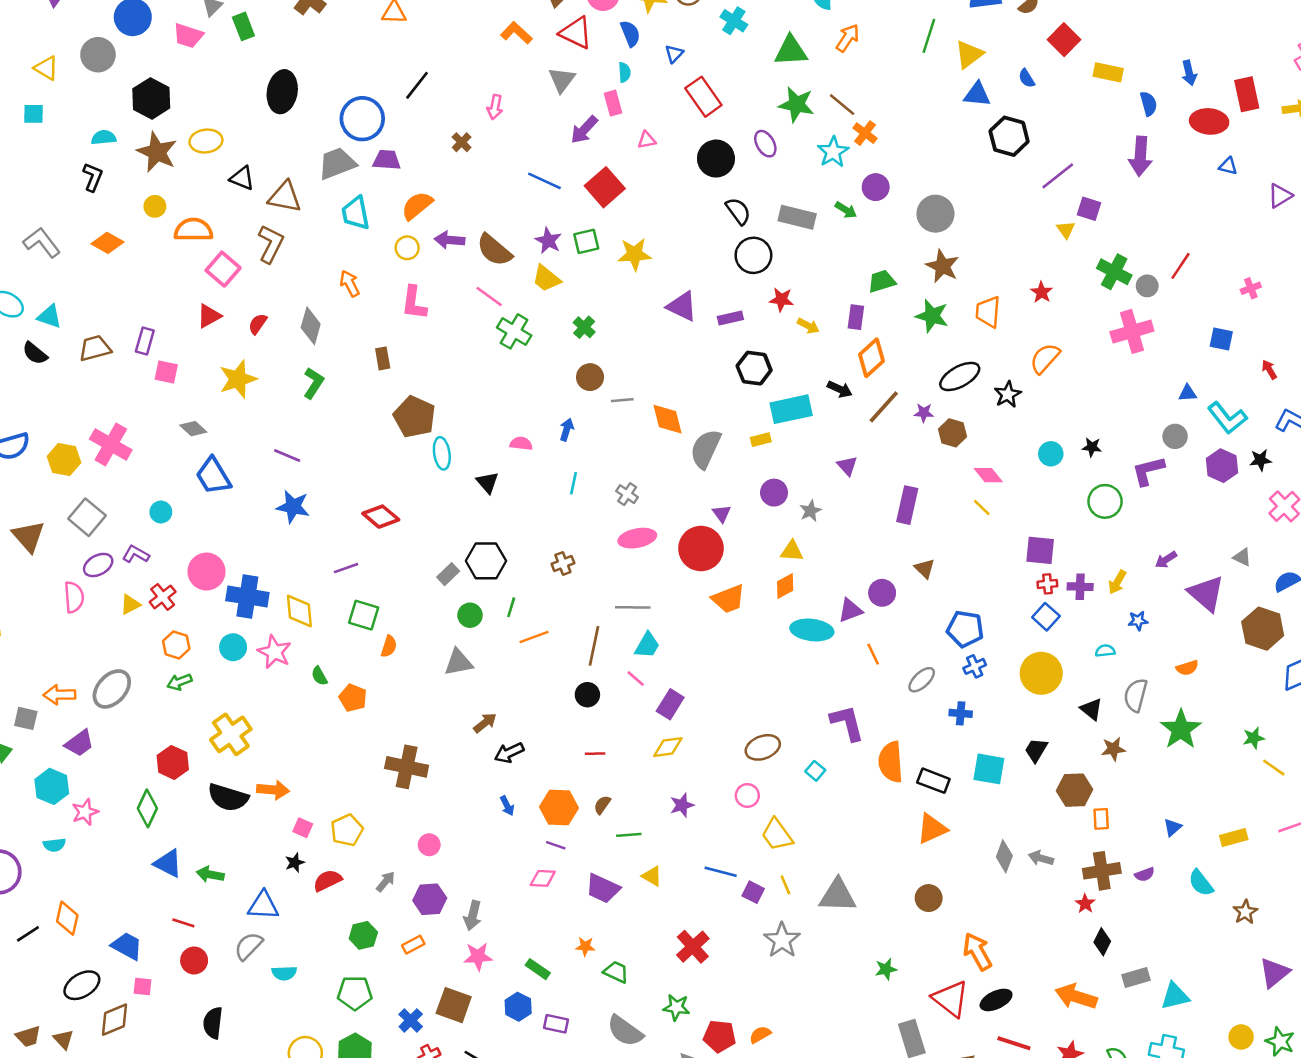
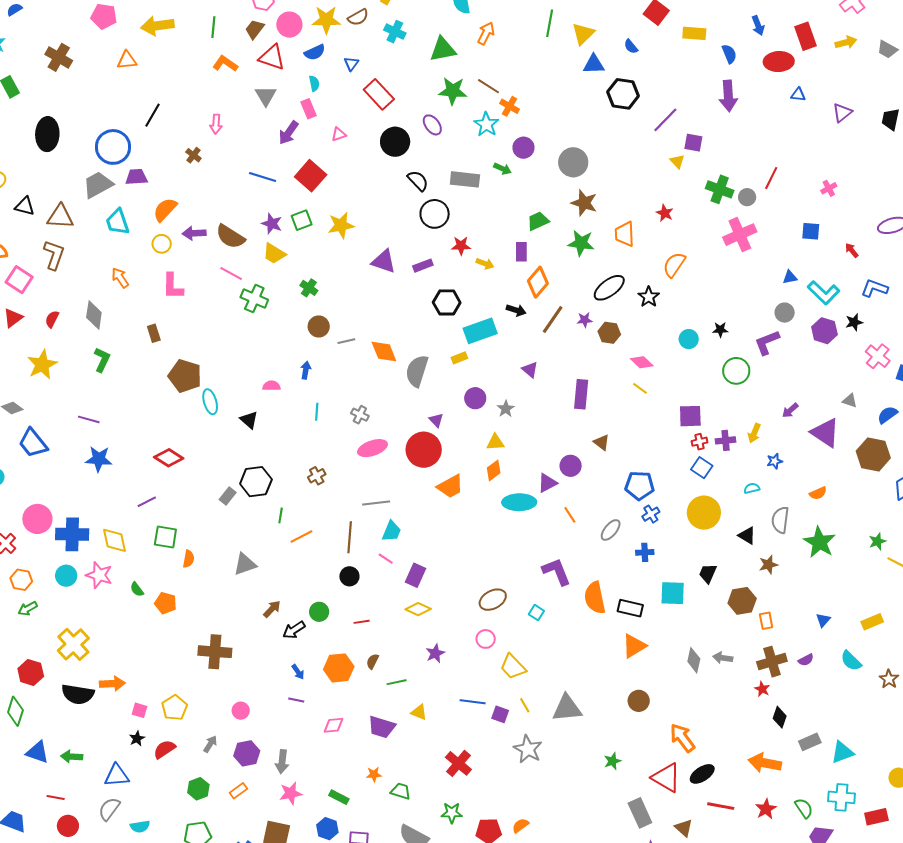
blue semicircle: (630, 34) -> (315, 52), turned 95
green circle: (470, 615) -> (319, 612), moved
yellow diamond: (668, 747) -> (418, 609), turned 40
purple line: (556, 845) -> (296, 700), moved

